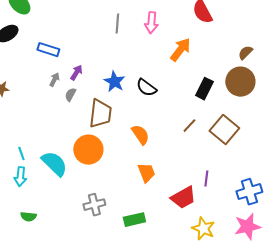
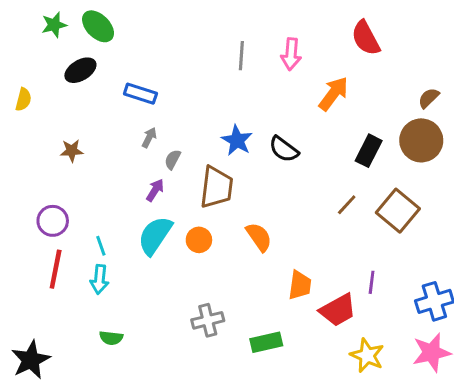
purple arrow: (76, 73) -> (155, 190), moved
orange semicircle: (140, 135) -> (259, 237), moved
orange circle: (88, 150) -> (199, 240), size x0.6
cyan semicircle: (54, 164) -> (155, 235), moved, turned -100
orange trapezoid: (146, 173) -> (300, 285), moved, turned 30

